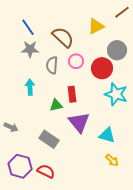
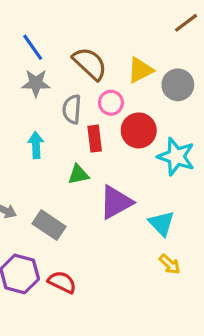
yellow triangle: (96, 26) -> (140, 70), moved
red circle: (102, 68) -> (139, 130), moved
red rectangle: (72, 94) -> (95, 139), moved
purple triangle: (79, 122) -> (116, 202), turned 40
cyan triangle: (107, 135) -> (162, 223), turned 30
gray rectangle: (49, 139) -> (49, 225), moved

